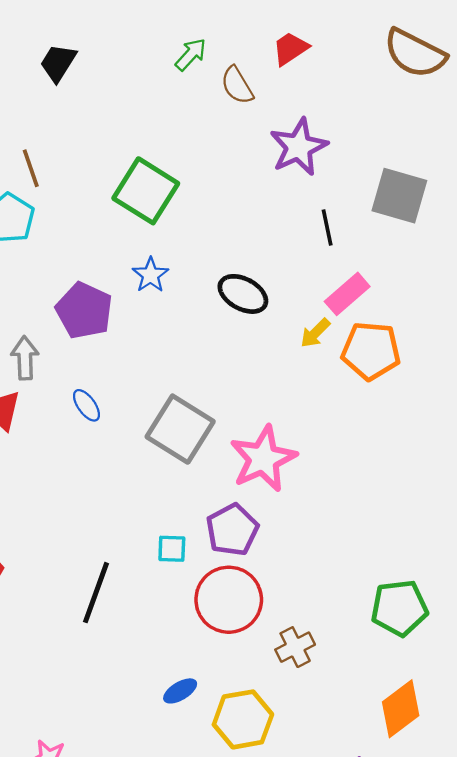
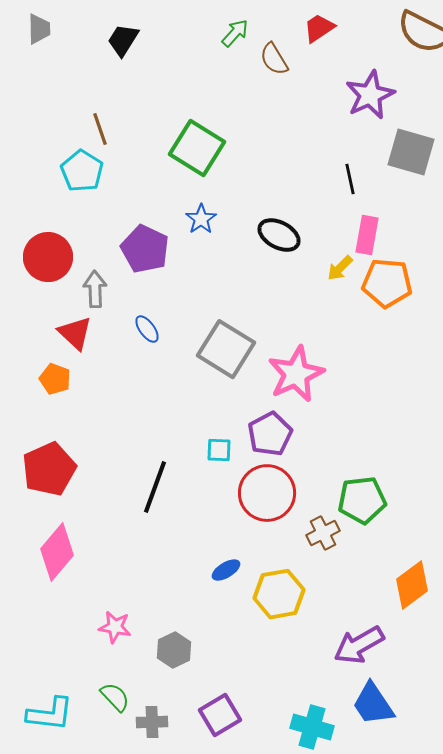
purple star: (299, 147) -> (370, 95), moved
pink rectangle: (347, 294) -> (367, 235), turned -39
green pentagon: (399, 608) -> (362, 500), moved

